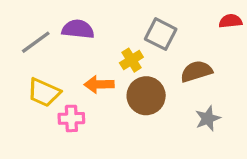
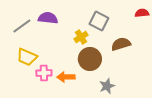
orange arrow: (99, 84) -> (66, 77), moved
gray star: (208, 118) -> (107, 86), moved

